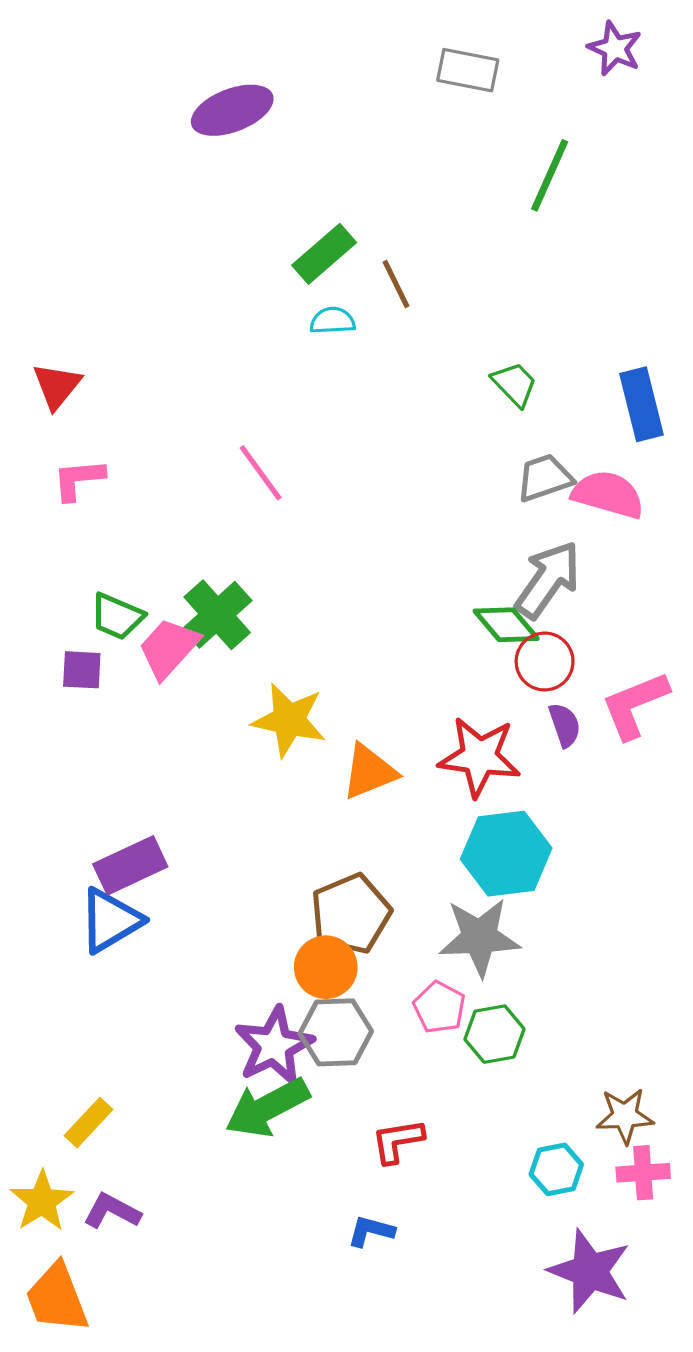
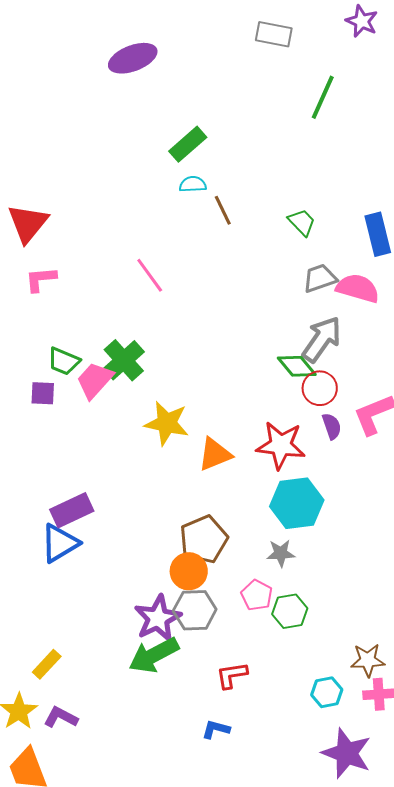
brown line: (396, 284) -> (223, 210), moved
red triangle: (57, 386) -> (28, 223), size x1.4
gray star: (479, 937) -> (281, 553), size x0.6

